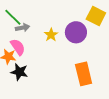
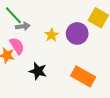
black star: (19, 72) -> (38, 71), moved
orange rectangle: (84, 74) -> (83, 76), turned -50

